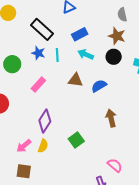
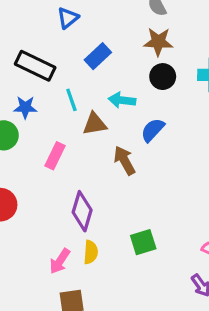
blue star: (38, 53) -> (25, 107), moved
cyan arrow: (86, 54) -> (122, 100), moved
brown triangle: (76, 80) -> (95, 124), moved
brown arrow: (111, 118) -> (124, 160), moved
green square: (76, 140) -> (143, 242), moved, turned 35

